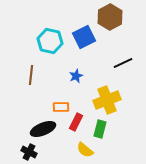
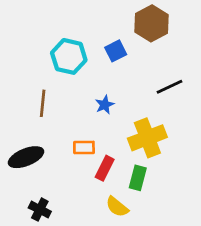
blue square: (84, 37) -> (116, 51), size x0.7
black ellipse: (43, 129) -> (26, 157), moved

